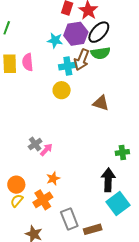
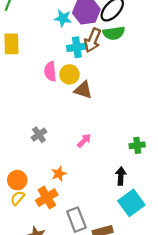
pink semicircle: (28, 62) -> (50, 71), moved
brown triangle: (101, 103) -> (83, 90), moved
pink arrow: (46, 150) -> (84, 141), moved
black arrow: (108, 180) -> (121, 176), size x0.7

